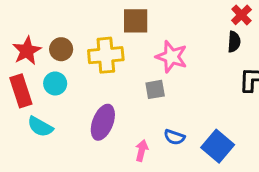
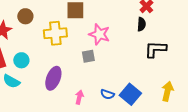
brown circle: (61, 49) -> (25, 16), moved
cyan circle: (55, 83) -> (21, 60), moved
blue semicircle: (174, 137) -> (107, 94), moved

